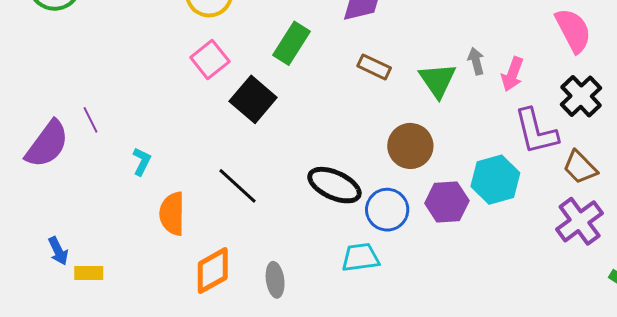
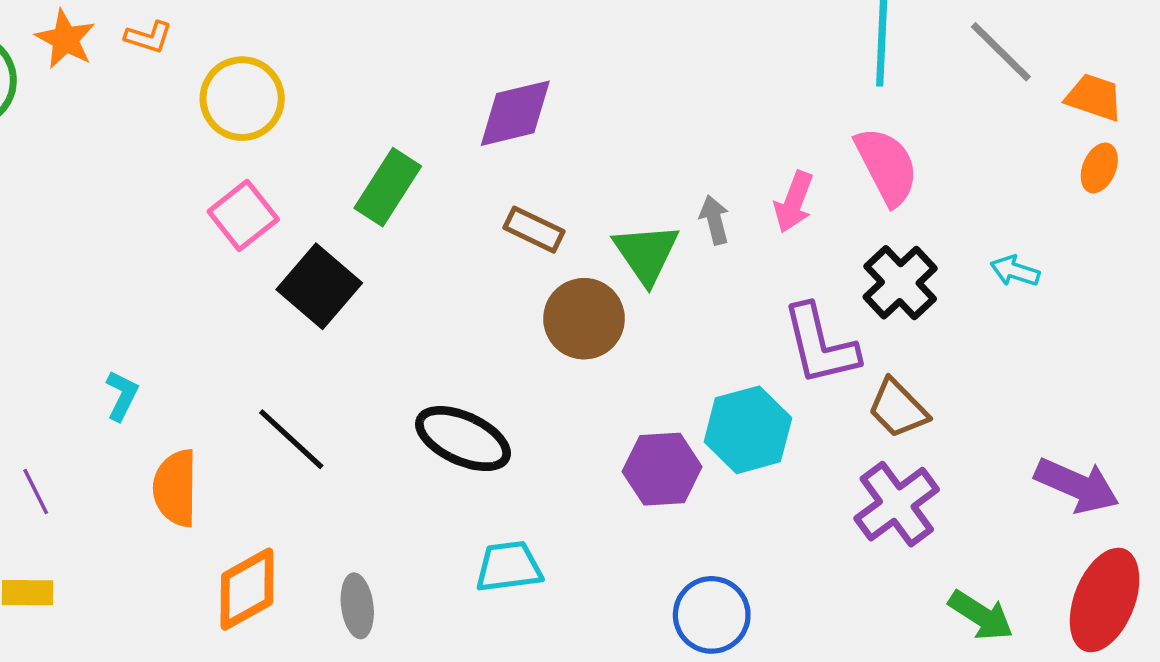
pink arrow: (512, 74) -> (794, 202), moved
purple line: (91, 120) -> (36, 492), moved
brown circle: (410, 146) -> (584, 319), moved
blue circle: (387, 210) -> (712, 615), moved

